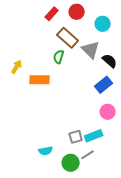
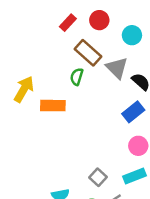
yellow arrow: (17, 67) -> (24, 89), size x1.5
cyan rectangle: (94, 136) -> (134, 176), moved
gray square: (76, 137) -> (98, 177), turned -32

